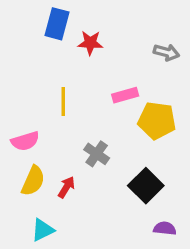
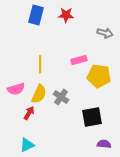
red star: (90, 43) -> (66, 15), moved
yellow semicircle: (33, 181) -> (39, 94), moved
black square: (146, 186) -> (92, 117), turned 35
red arrow: (66, 187) -> (29, 113), moved

